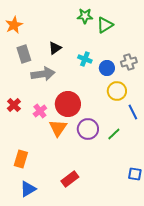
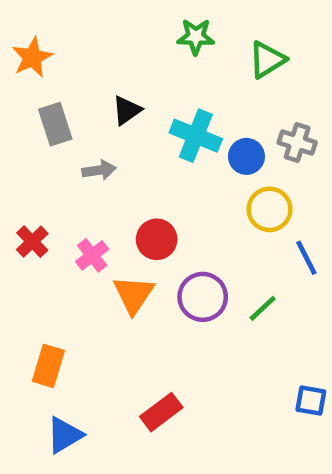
green triangle: (105, 25) -> (267, 60), moved
cyan cross: (85, 59) -> (196, 136), size x1.5
gray cross: (129, 62) -> (297, 143), turned 35
gray arrow: (43, 74) -> (99, 170), size x0.6
red circle: (68, 104) -> (157, 239), size x0.7

